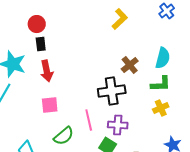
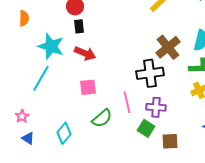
brown cross: (130, 65) -> (168, 47), size x1.4
red arrow: (47, 71) -> (85, 53), turned -55

